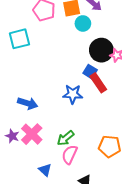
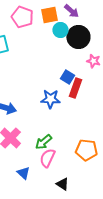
black circle: (101, 50) -> (78, 37), moved
red rectangle: (98, 83) -> (75, 88), turned 54

